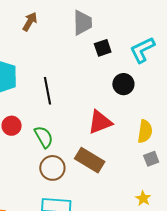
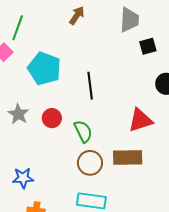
brown rectangle: (90, 160) -> (128, 157), turned -36

